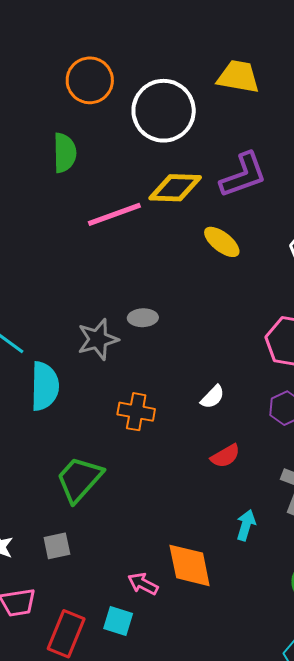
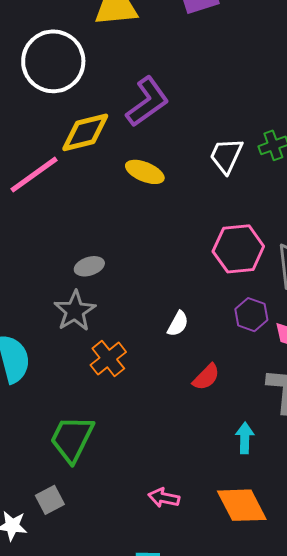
gray star: (98, 339) -> (75, 311), moved
orange cross: (136, 412) -> (108, 358), turned -33
gray square: (57, 546) -> (50, 500), moved
orange diamond: (190, 565) -> (242, 505), moved
pink arrow: (143, 584) -> (164, 498), moved

